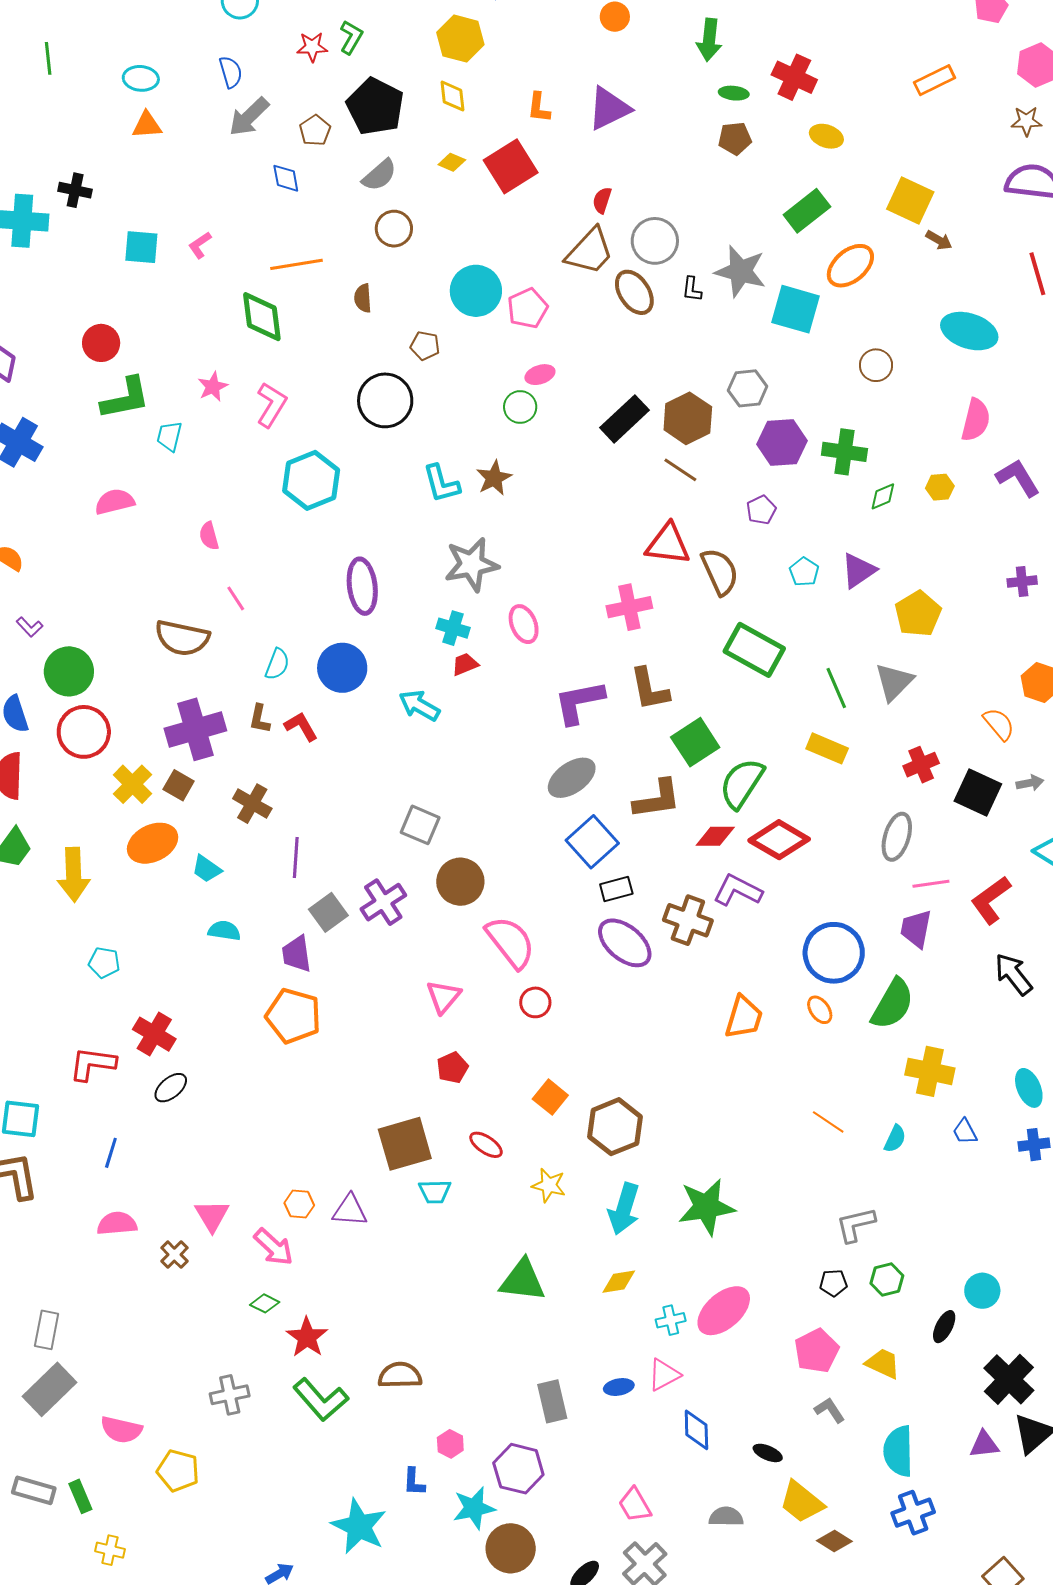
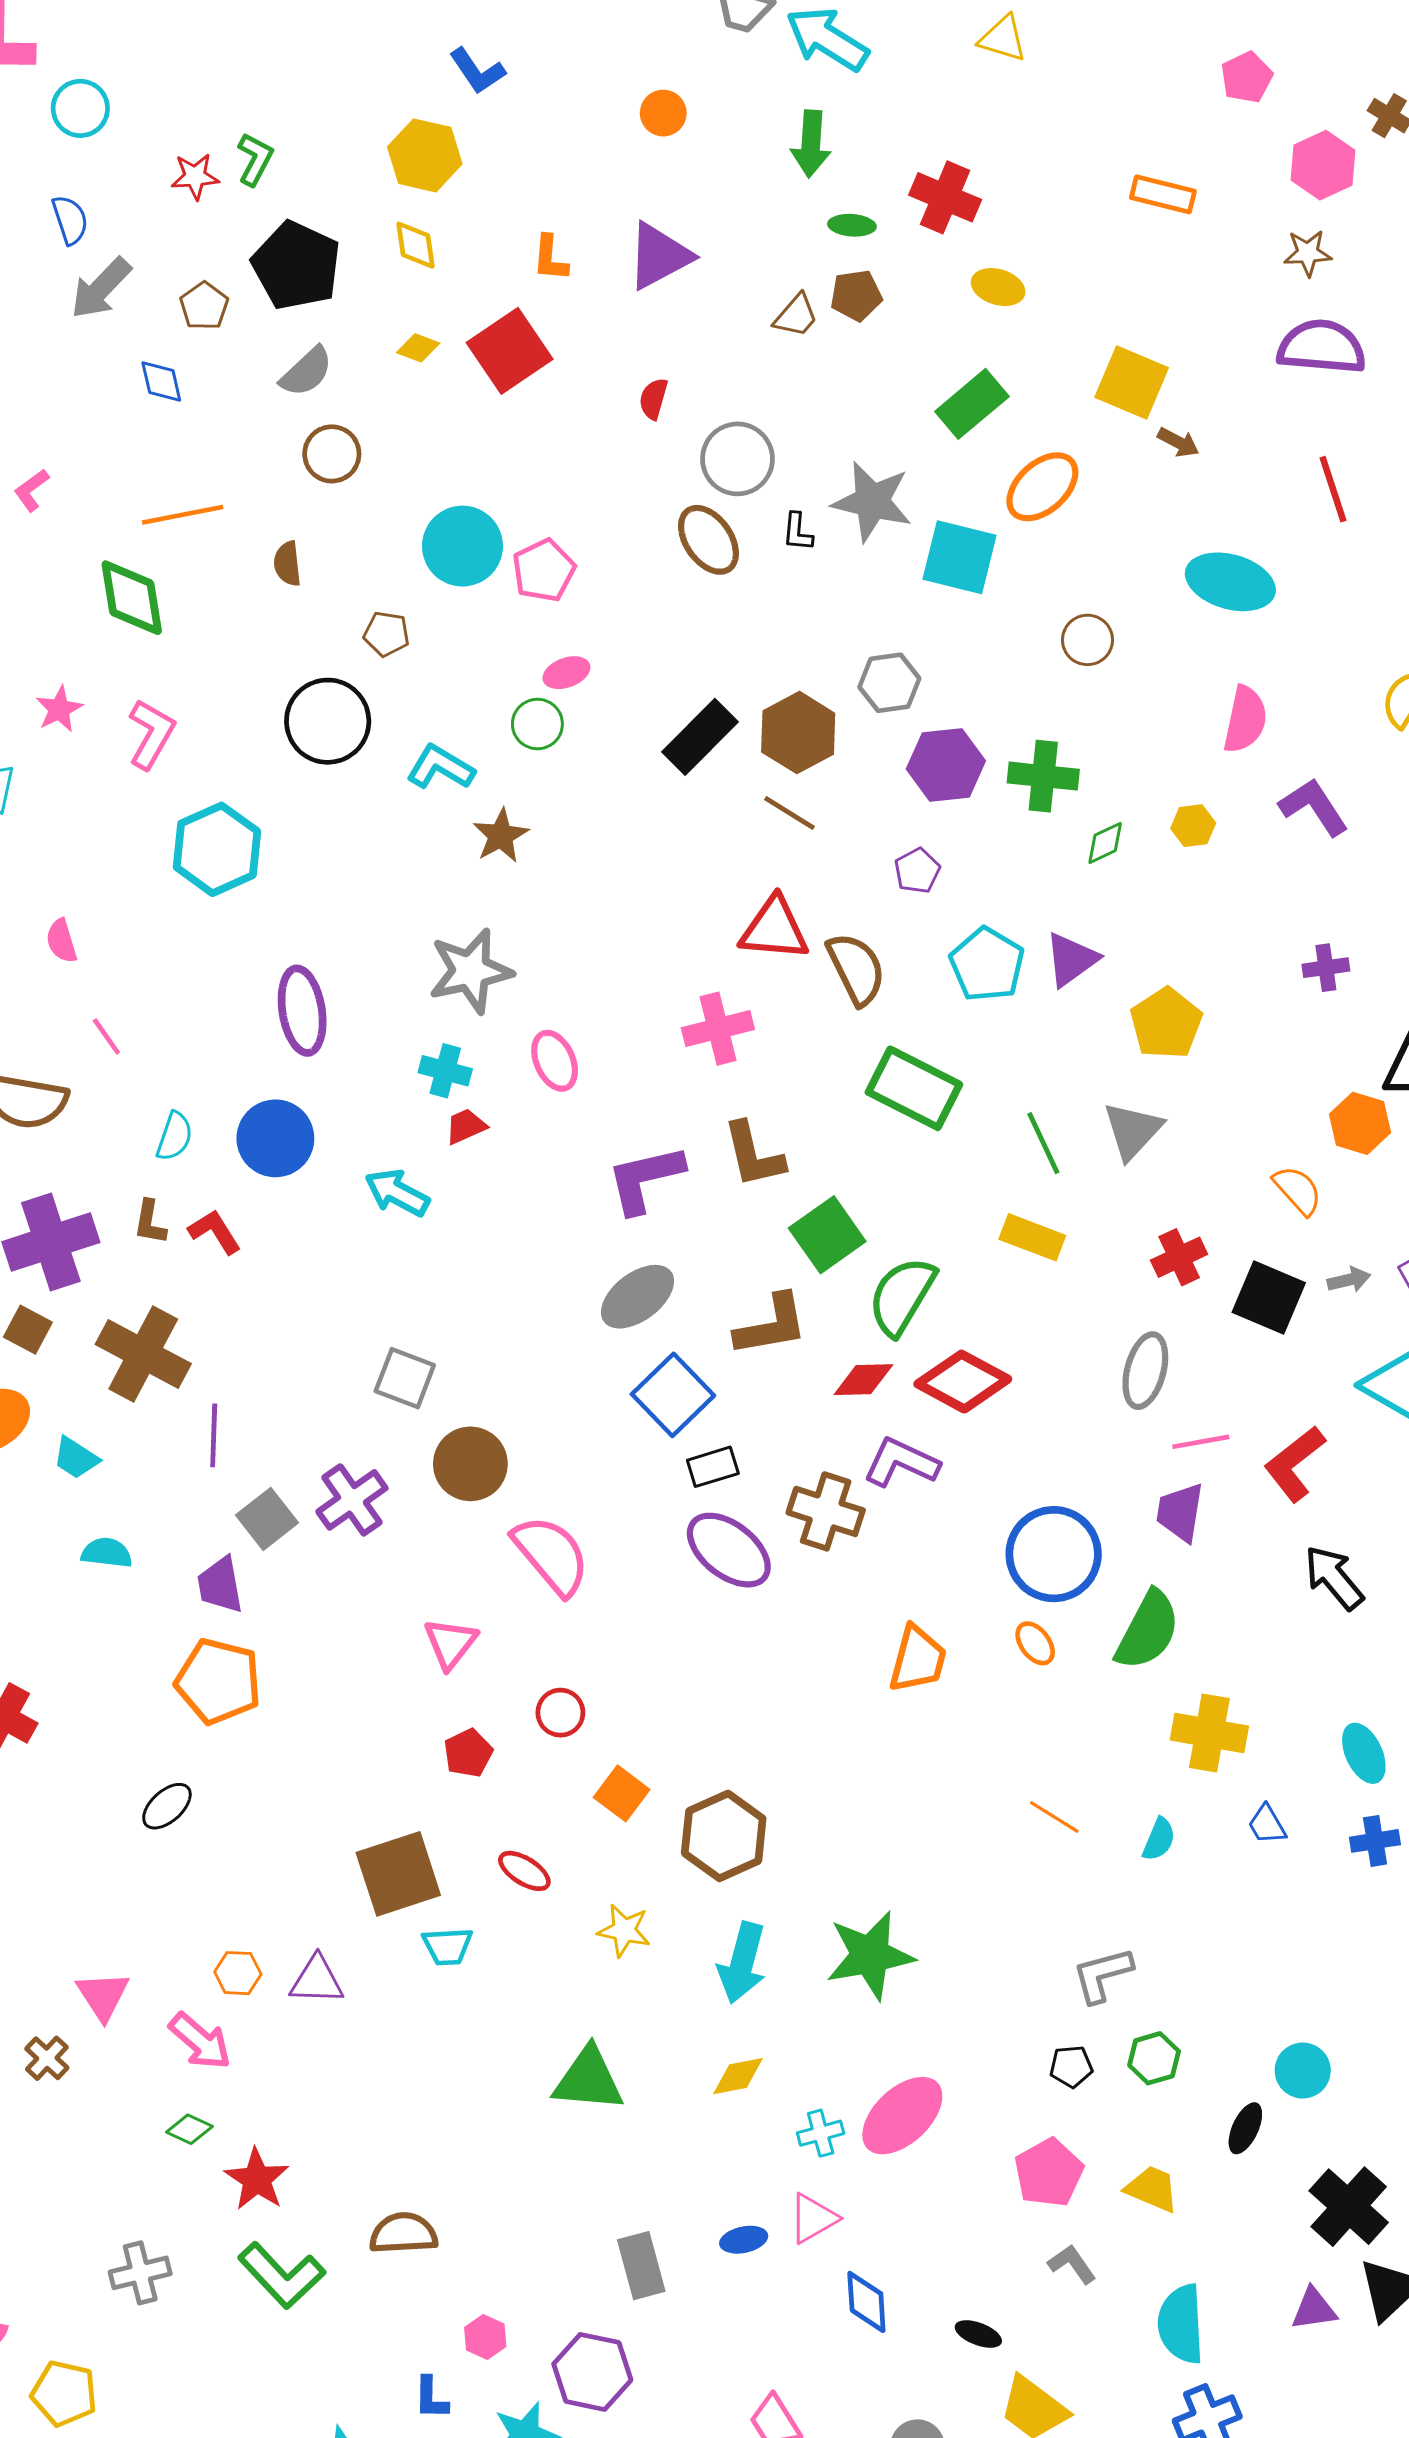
orange rectangle: (935, 80) -> (1163, 194), turned 42
brown trapezoid: (590, 251) -> (796, 316), moved, size x0.6
cyan L-shape: (441, 484) -> (440, 767), moved, turned 138
cyan pentagon: (804, 572) -> (987, 964), size x1.6
brown cross: (252, 804) -> (143, 1354), size x1.5
red circle: (535, 1002) -> (560, 1713), moved
black ellipse: (171, 1088) -> (167, 1806), moved

